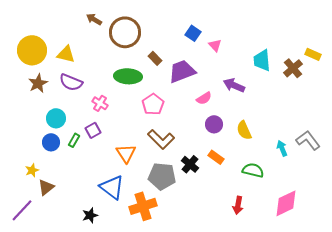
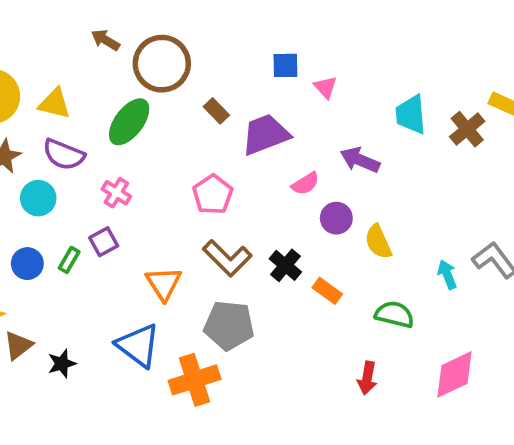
blue square: (193, 33) -> (285, 65), turned -35
green ellipse: (128, 76) -> (129, 122), moved, turned -56
cyan circle: (56, 118) -> (38, 198), moved
purple circle: (214, 124) -> (336, 218), moved
black cross: (190, 164) -> (285, 265), moved
black star: (90, 215) -> (62, 364), moved

